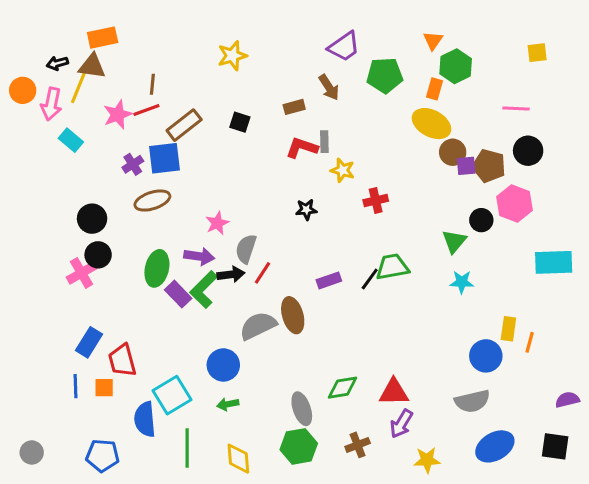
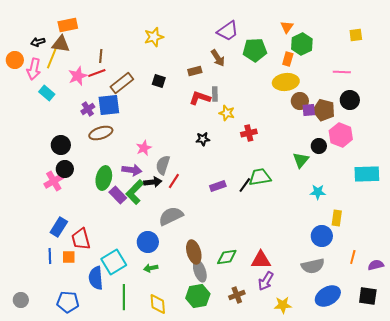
yellow ellipse: (432, 124) -> (286, 82), turned -35
cyan star: (462, 282) -> (318, 192), moved
brown ellipse: (293, 315) -> (194, 252), moved
orange line: (530, 342) -> (353, 257), moved

